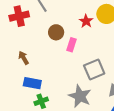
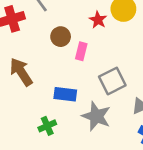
brown arrow: (24, 58) -> (21, 72), size x1.6
blue rectangle: (32, 83) -> (65, 94), moved

